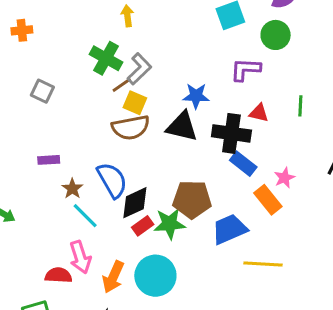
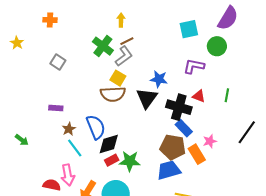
brown line: (122, 85) -> (127, 41), moved
black triangle: (182, 127) -> (147, 98), turned 45
brown pentagon: (192, 199) -> (173, 147), moved

